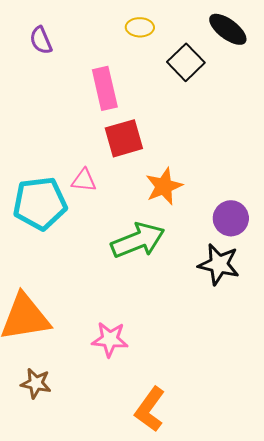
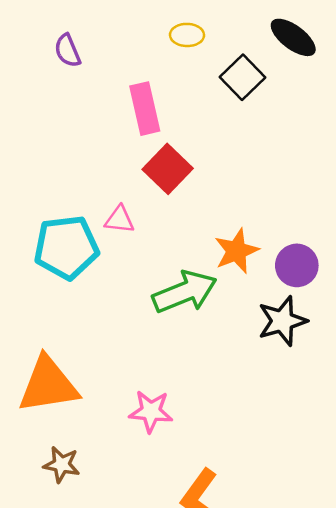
red square: (124, 138) -> (168, 169), turned -30
orange star: (164, 186) -> (236, 251), moved
black star: (219, 264) -> (282, 321), turned -30

